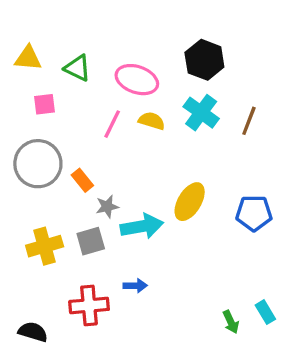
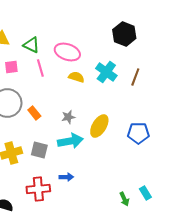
black hexagon: (204, 60) -> (124, 34), moved
pink line: (112, 124) -> (40, 68), moved, turned -42
gray star: (107, 207) -> (68, 117), moved
gray square: (91, 241) -> (39, 150), turned 30

